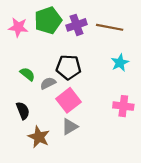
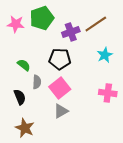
purple cross: (77, 25) -> (71, 32), moved
brown line: (110, 27) -> (96, 24), turned -45
gray semicircle: (48, 83) -> (37, 82), moved, turned 120
brown star: (39, 137) -> (25, 128), moved

